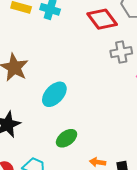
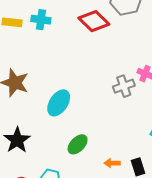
gray cross: (121, 52) -> (124, 86), moved

